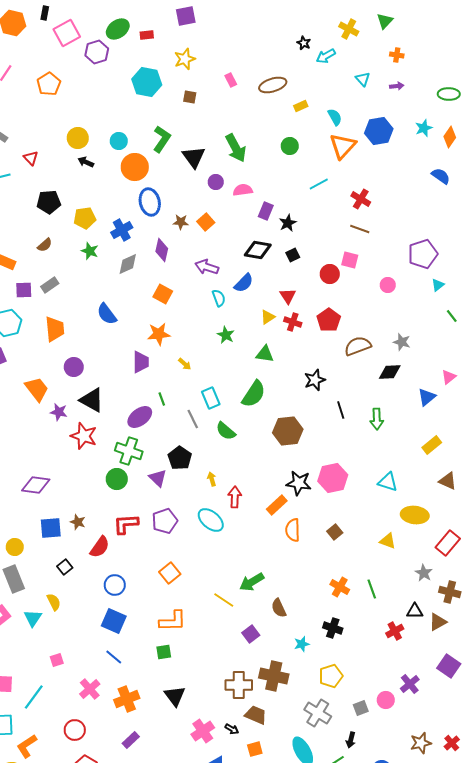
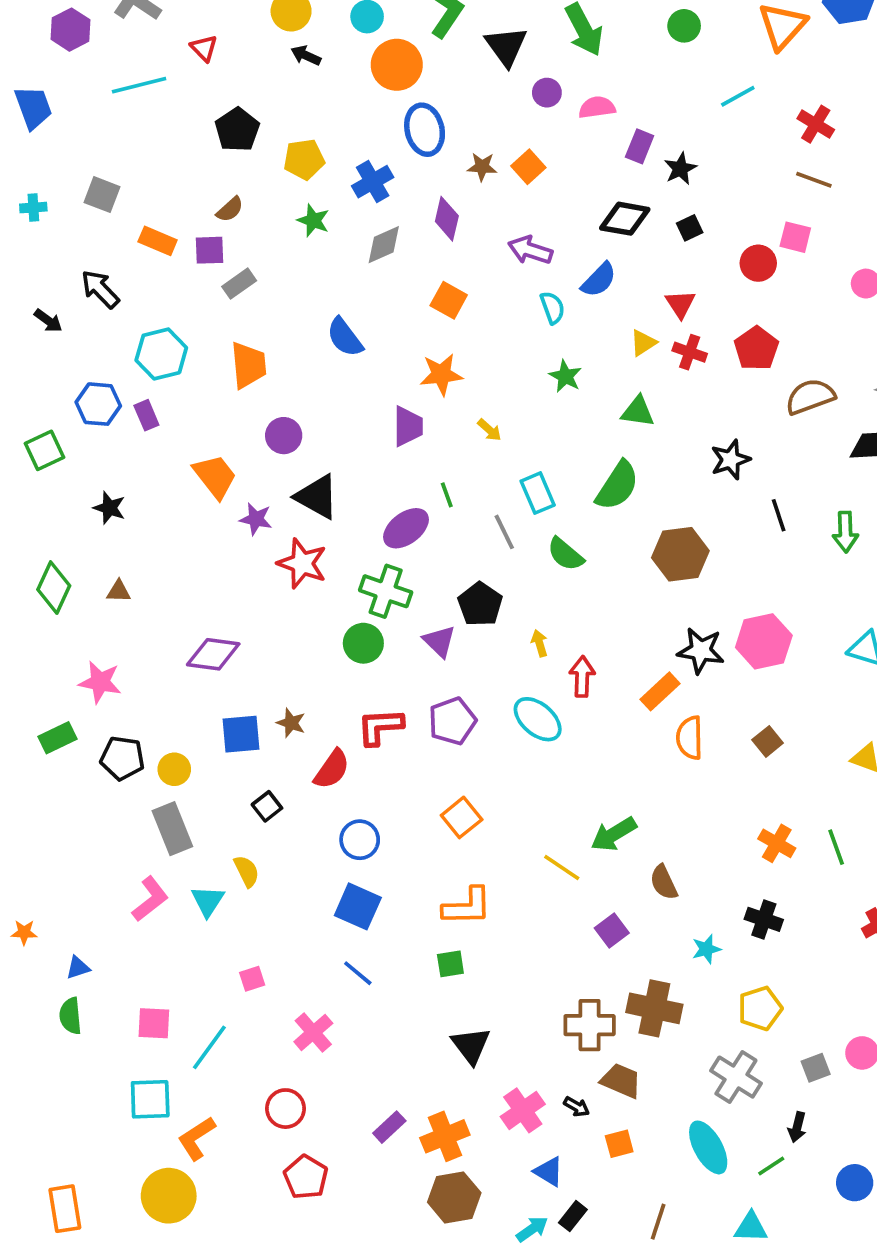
black pentagon: (49, 202) -> (237, 130), turned -30
purple square: (24, 290) -> (209, 250), moved
orange cross: (127, 699) -> (445, 1136), moved

